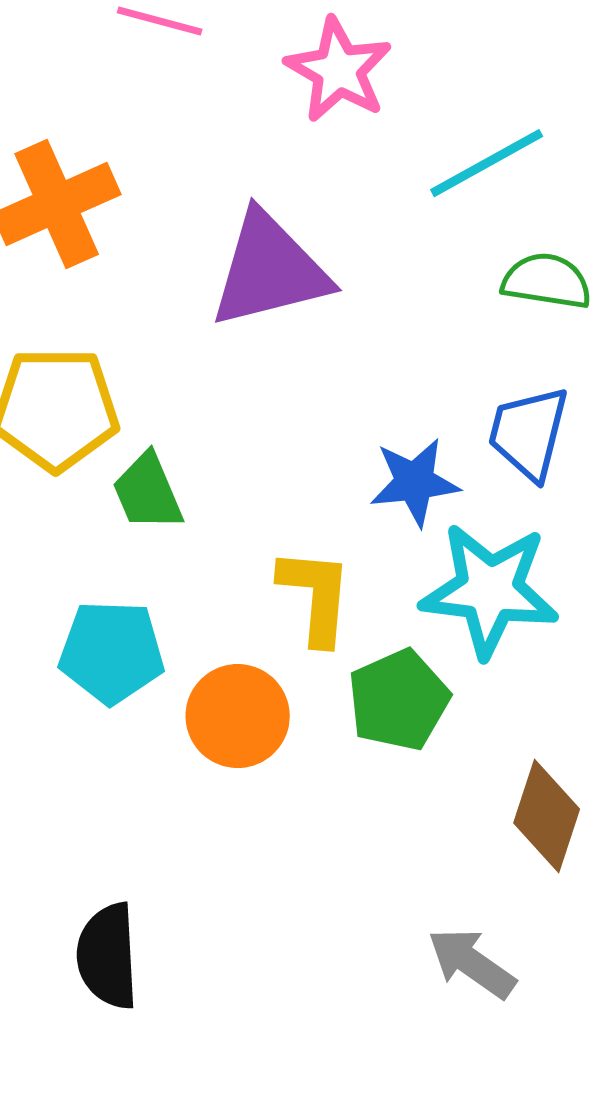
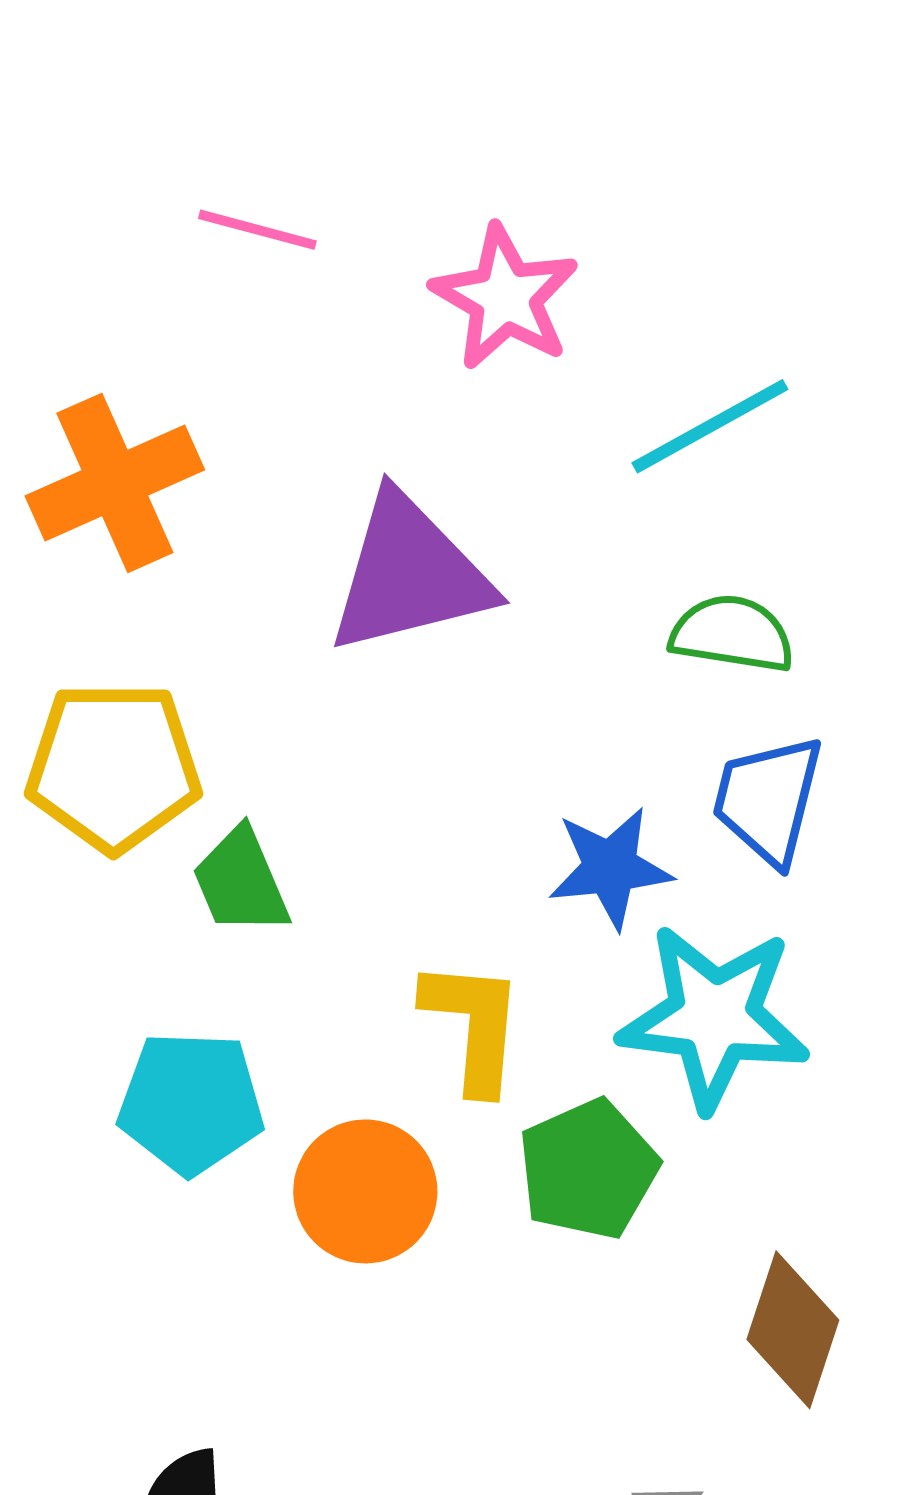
green semicircle: (547, 281) -> (732, 634), moved

